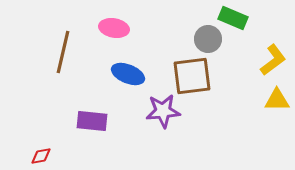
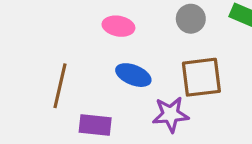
gray circle: (208, 39) -> (191, 19), moved
brown line: (63, 52) -> (60, 86), moved

